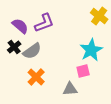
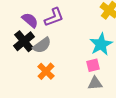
black cross: (14, 47) -> (24, 41), size x1.5
gray triangle: (70, 89) -> (95, 83), moved

